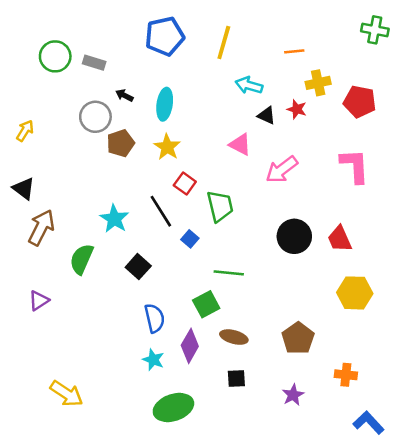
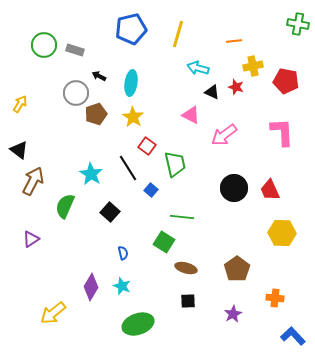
green square: (206, 304) -> (164, 242), turned -30
blue semicircle: (155, 318) -> (123, 253), size x0.6
purple diamond: (190, 346) -> (91, 287), moved
yellow arrow: (66, 394) -> (53, 313), turned 108

